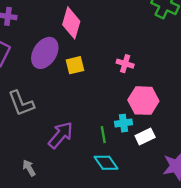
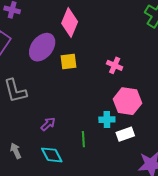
purple arrow: (61, 135) -> (48, 124), size x0.6
green line: (103, 135) -> (83, 139), moved
cyan diamond: (106, 163) -> (52, 155), moved

